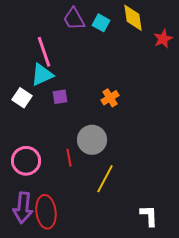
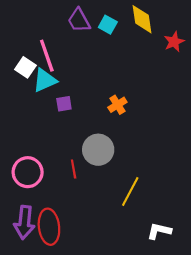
white square: (22, 98) -> (25, 67), moved
yellow line: (105, 179) -> (130, 191), moved
white L-shape: (149, 216) -> (159, 231), turned -75

